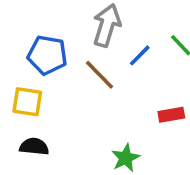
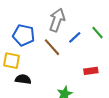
black semicircle: (34, 147) -> (23, 79), moved

